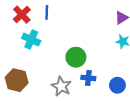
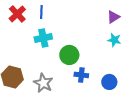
cyan cross: (31, 40) -> (43, 38), moved, turned -36
gray star: (61, 86) -> (43, 83), moved

